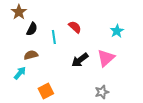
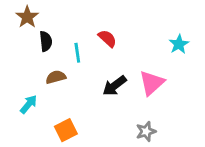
black semicircle: (32, 29) -> (46, 41), turned -32
cyan star: (117, 31) -> (179, 44), moved
brown semicircle: (31, 55) -> (56, 77), moved

